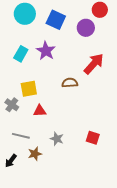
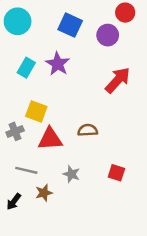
cyan circle: (25, 14) -> (18, 21), moved
brown semicircle: (70, 83) -> (88, 130), moved
yellow square: (29, 89) -> (36, 111), turned 30
gray cross: (12, 105) -> (15, 131), turned 32
red triangle: (40, 111) -> (50, 139), size x1.5

